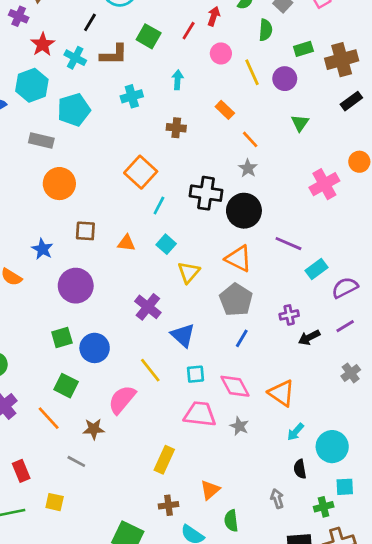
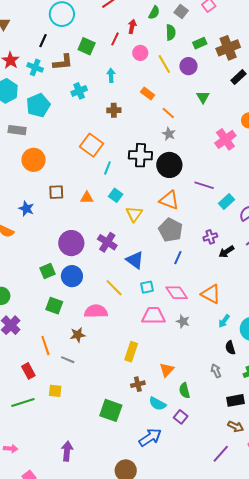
purple circle: (76, 286) -> (71, 243), moved
pink semicircle: (122, 400) -> (96, 311), turned 55
orange line: (49, 418) -> (45, 345), moved, turned 30

